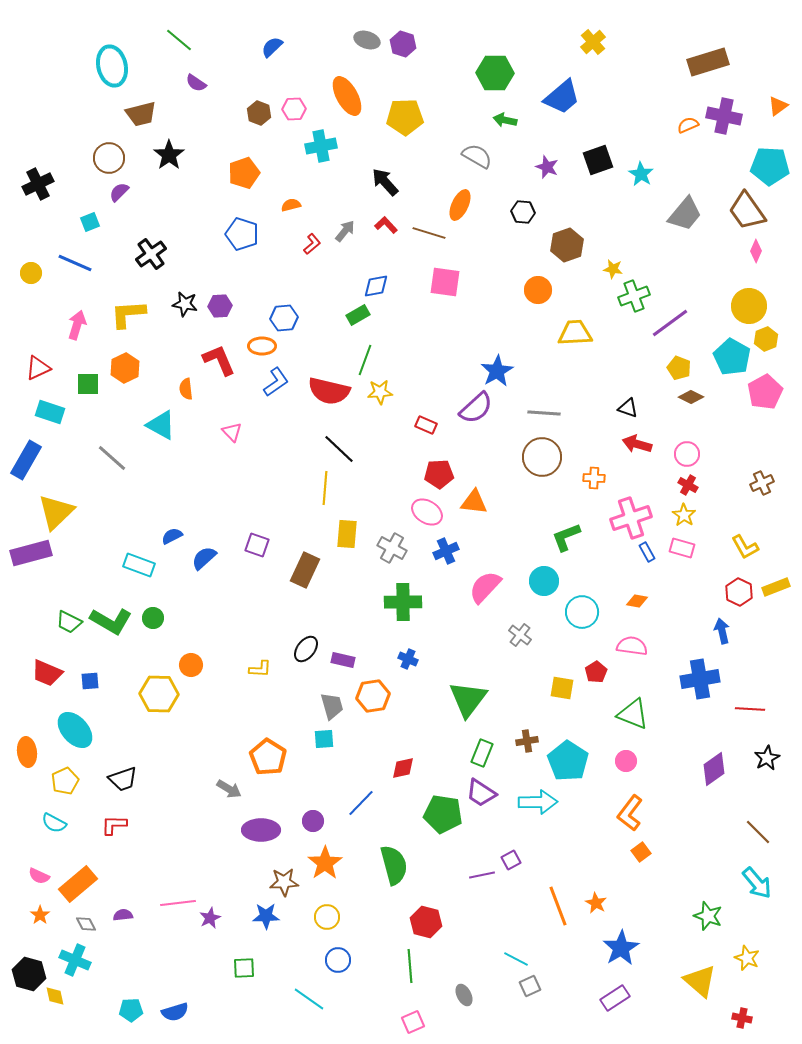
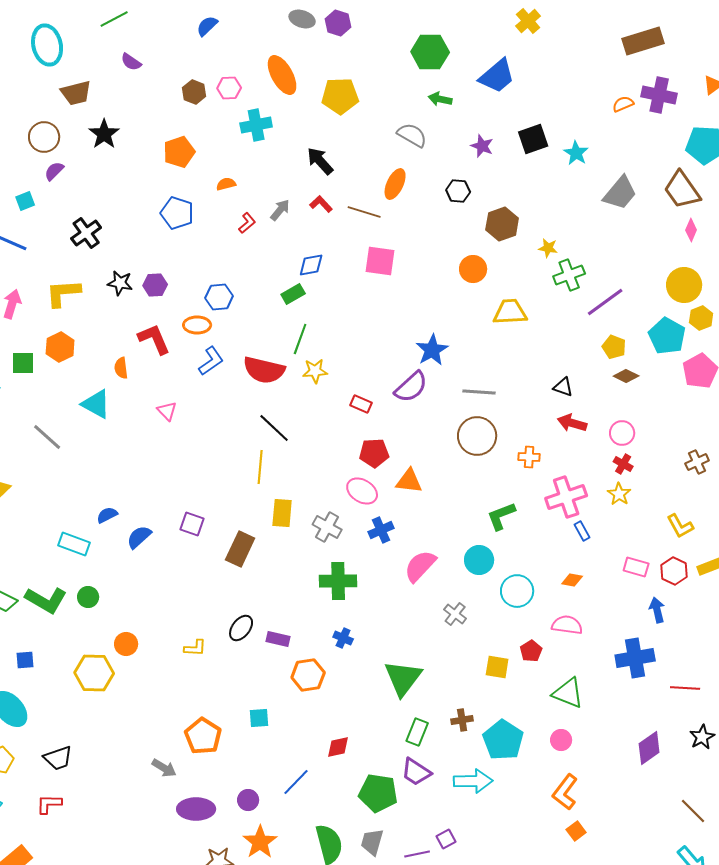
green line: (179, 40) -> (114, 19), turned -68
pink rectangle: (682, 548) -> (636, 567), moved
gray trapezoid: (332, 706) -> (372, 842), moved, turned -148

